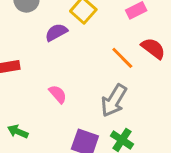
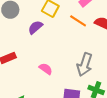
orange line: (122, 58) -> (78, 21), moved

